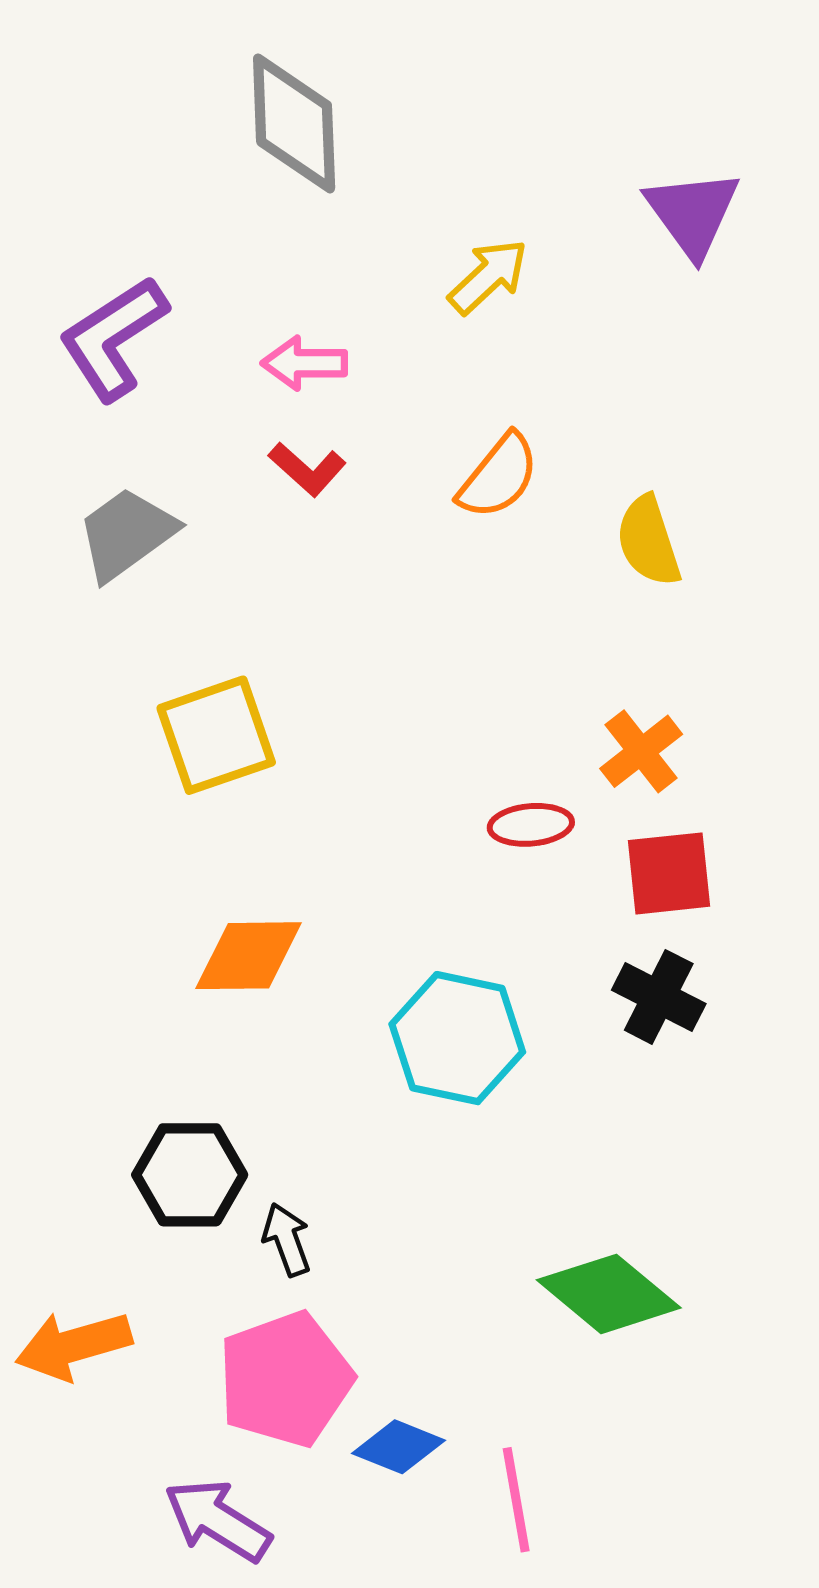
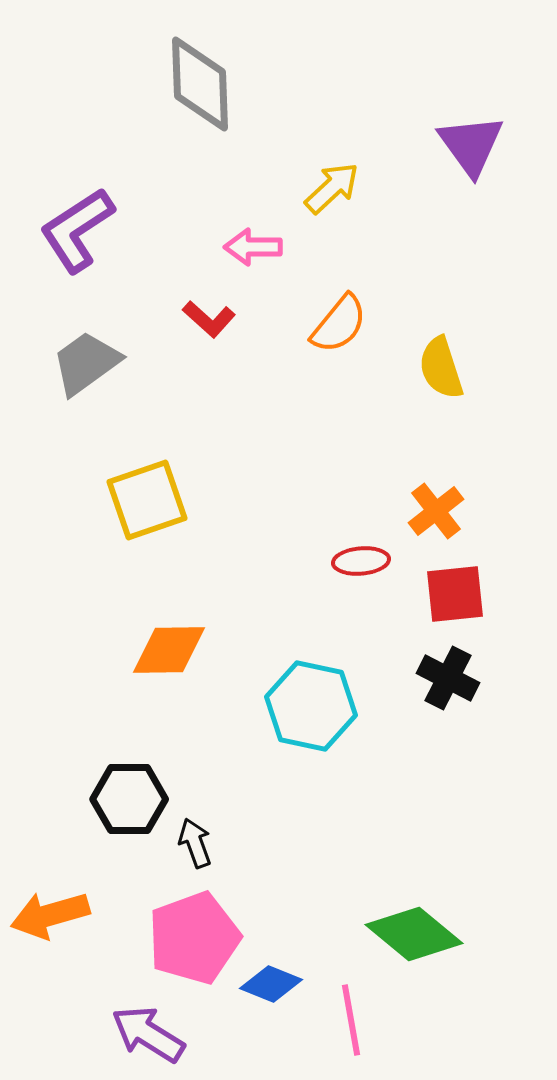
pink arrow: (304, 363) -> (253, 247), moved
green diamond: (609, 1294) -> (414, 934), moved

